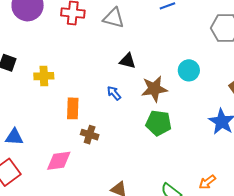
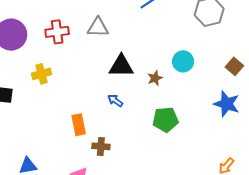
black triangle: (128, 61) -> (121, 66), size x1.5
yellow cross: (44, 76) -> (42, 74), moved
brown star: (154, 89) -> (155, 78), moved, size x0.6

